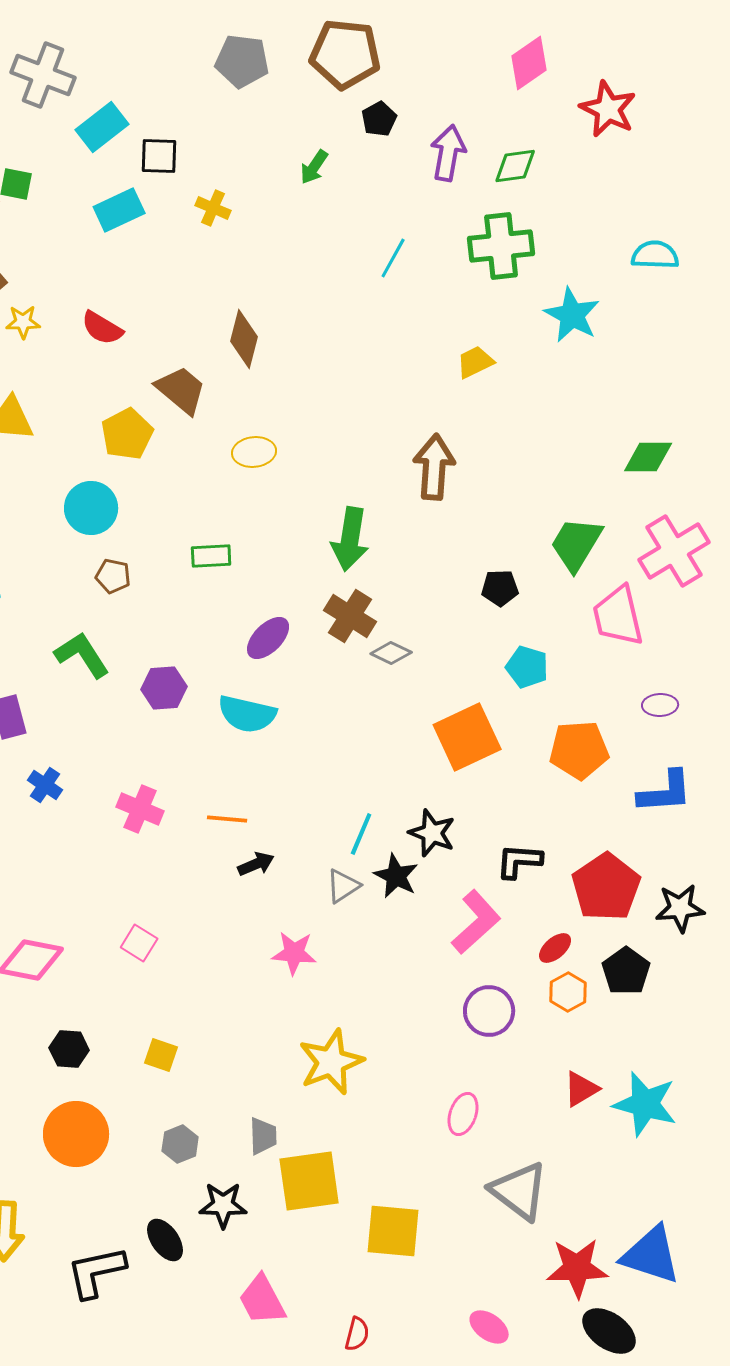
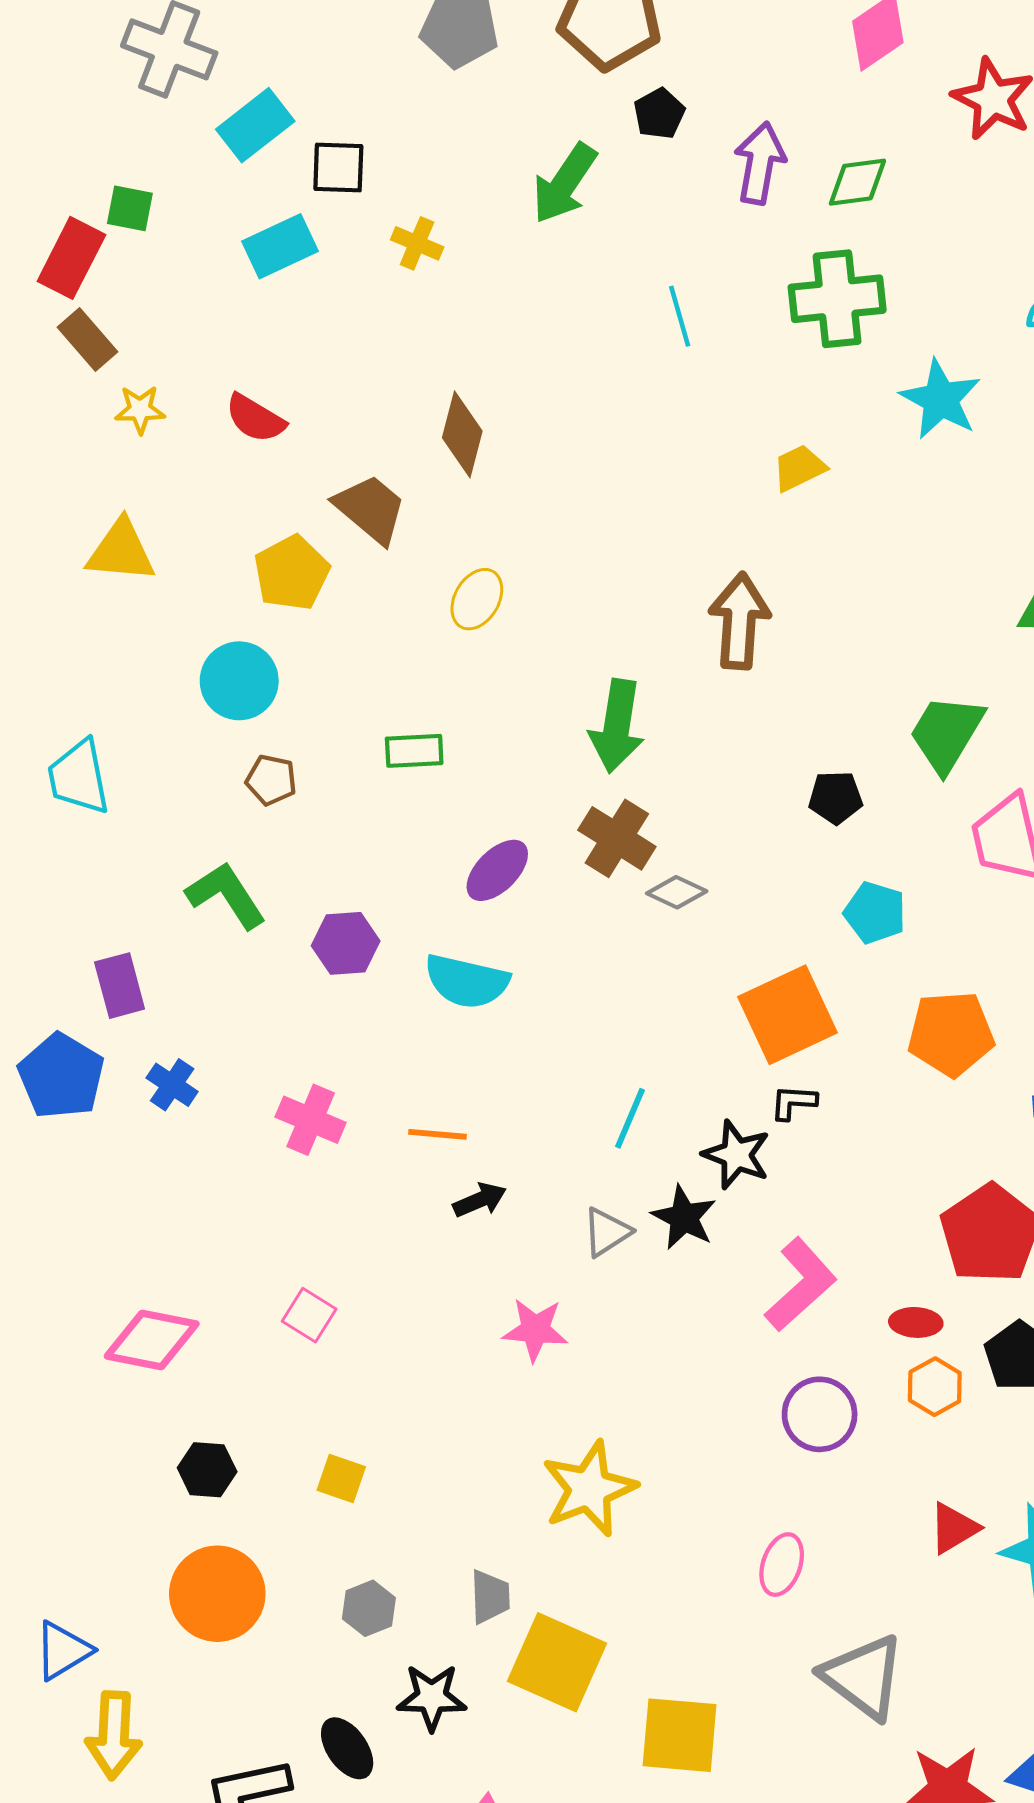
green arrow: (314, 167) -> (564, 184), size x1.6
cyan line: (393, 258) -> (680, 316), turned -45
yellow ellipse: (254, 452) -> (477, 599), turned -54
cyan line: (361, 834) -> (630, 1118), moved
black L-shape: (519, 861) -> (793, 1102), moved, size x0.7
red ellipse: (555, 948) -> (916, 1322), turned 44
yellow square: (309, 1181) -> (557, 1662), turned 32

